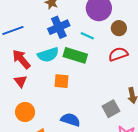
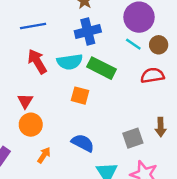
cyan line: (87, 36) -> (133, 44), moved
red triangle: (20, 81) -> (25, 101), moved

